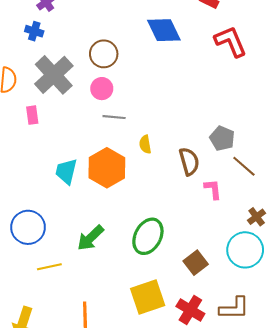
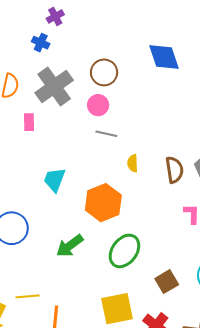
brown semicircle: (189, 161) -> (174, 170), moved
orange hexagon: (107, 168) -> (103, 203), moved
yellow line: (49, 267) -> (28, 296), moved

